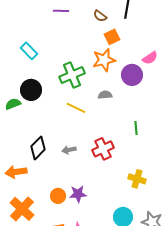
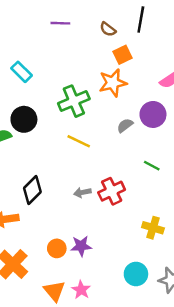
purple circle: (132, 75) -> (153, 114), moved
gray semicircle: (105, 95) -> (125, 125), moved, turned -32
green line: (136, 128) -> (152, 166), turned -56
gray arrow: (69, 150) -> (82, 192), moved

